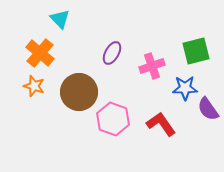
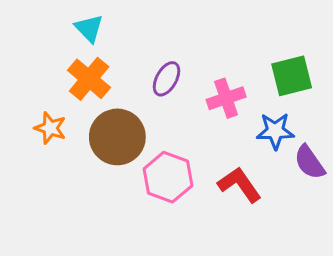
orange cross: (40, 53) -> (89, 79), moved

